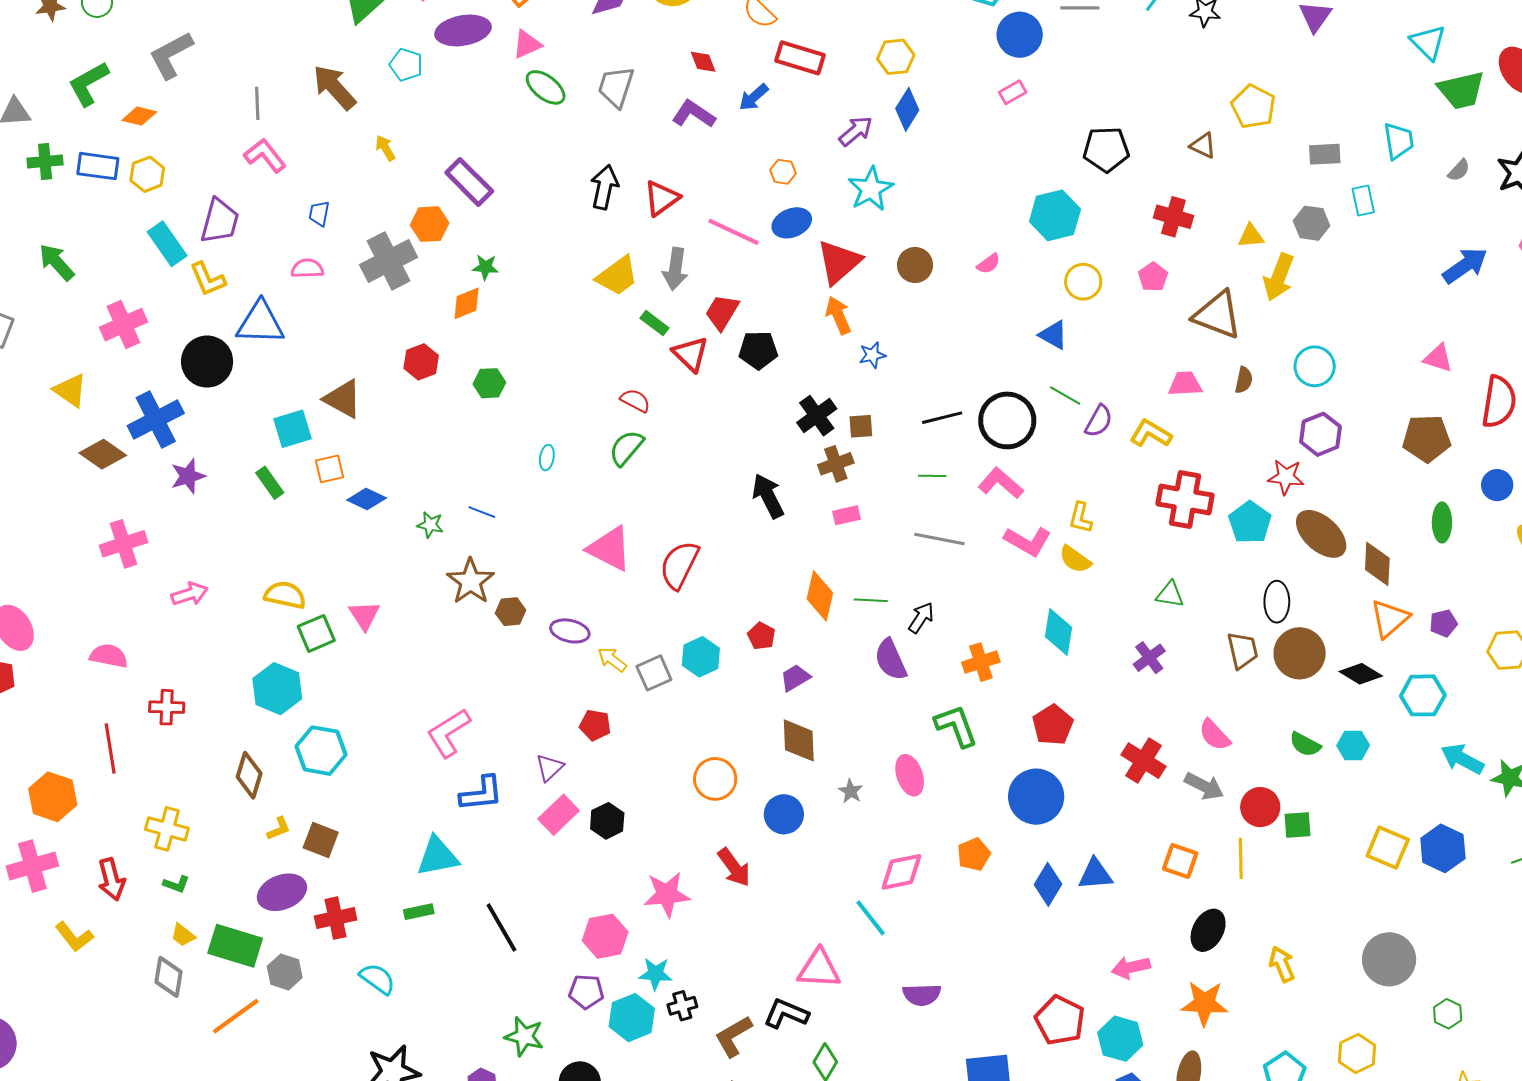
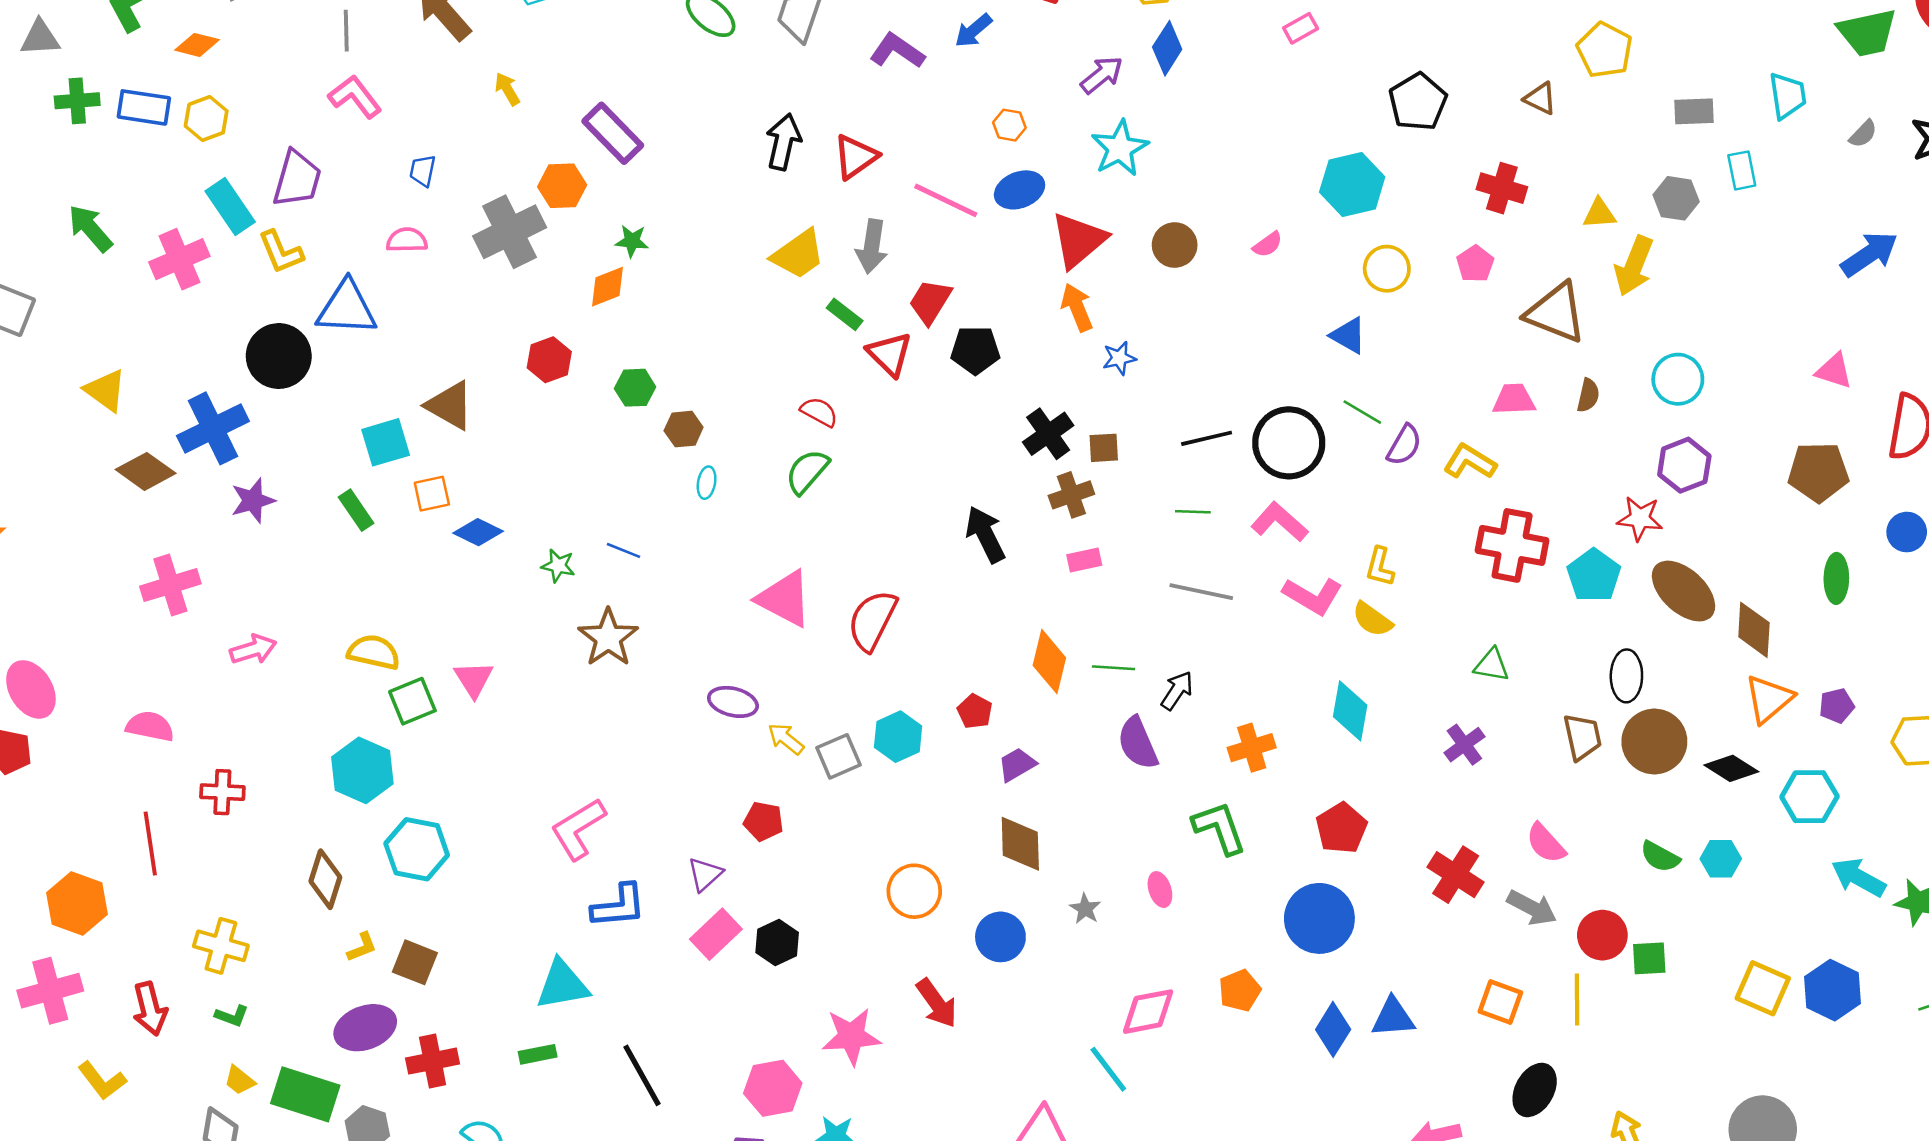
black pentagon: (1106, 149) -> (1418, 102), turned -30
pink cross: (123, 325) -> (179, 259), moved
brown hexagon: (511, 612) -> (684, 429), moved
pink ellipse: (910, 775) -> (1160, 890), size x0.7

